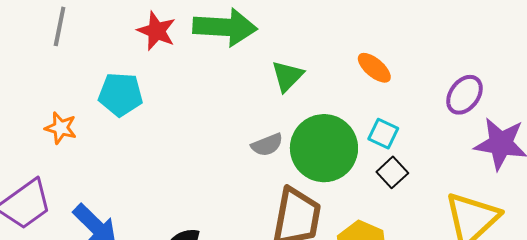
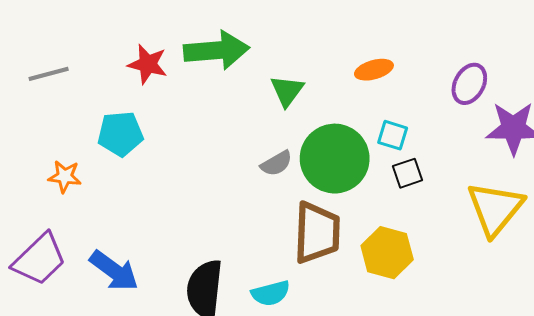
gray line: (60, 26) -> (49, 74), turned 72
orange ellipse: (374, 68) -> (374, 70), turned -48
black square: (392, 172) -> (408, 173), turned 32

